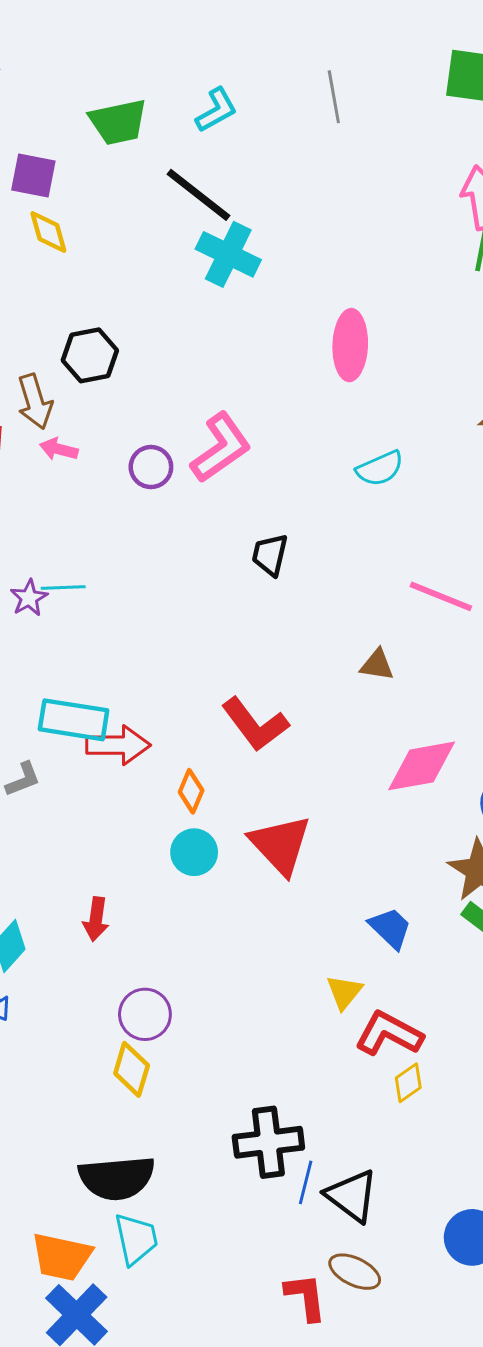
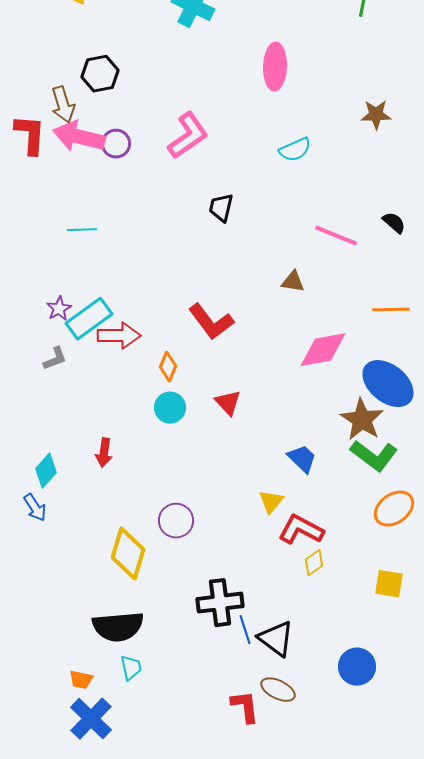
pink arrow: (59, 449) -> (79, 137), size x2.0
purple circle: (151, 467) -> (116, 144), moved
purple star: (29, 598) -> (59, 309), moved
cyan rectangle: (74, 720) -> (89, 319), turned -45
red triangle: (280, 845) -> (228, 403), size x0.6
purple circle: (145, 1014) -> (176, 521), moved
yellow diamond: (132, 1069) -> (128, 554), size x1.4
blue line: (306, 1182) -> (245, 630), turned -32
cyan trapezoid: (136, 1239) -> (131, 668), size x0.7
orange trapezoid: (62, 1257) -> (81, 680), size x0.6

